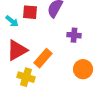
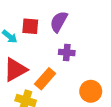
purple cross: (74, 35) -> (67, 53), moved

